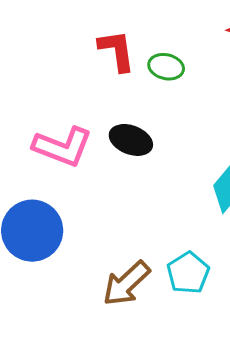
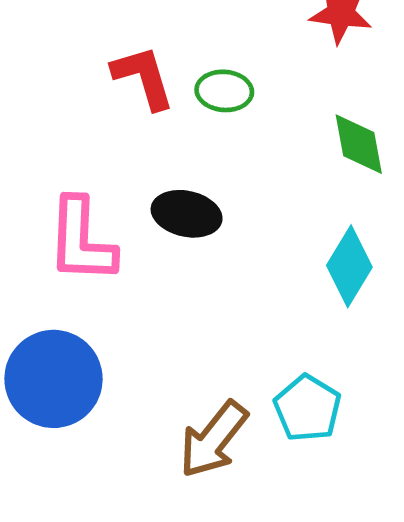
pink L-shape: (63, 147) -> (81, 240), turned 80

